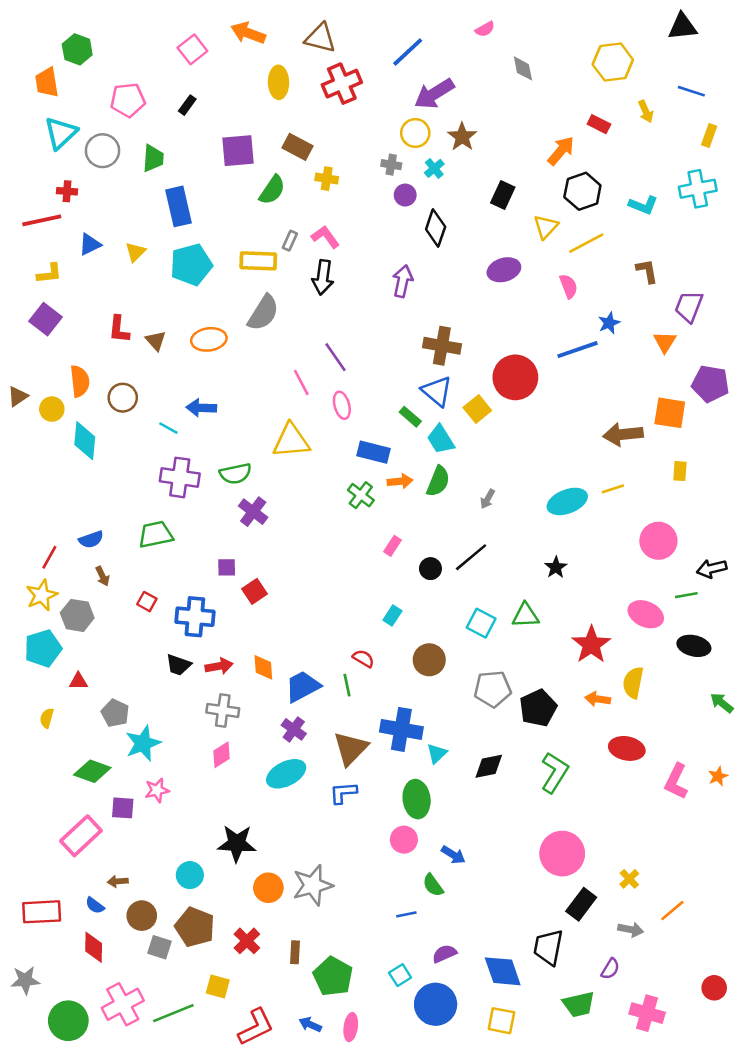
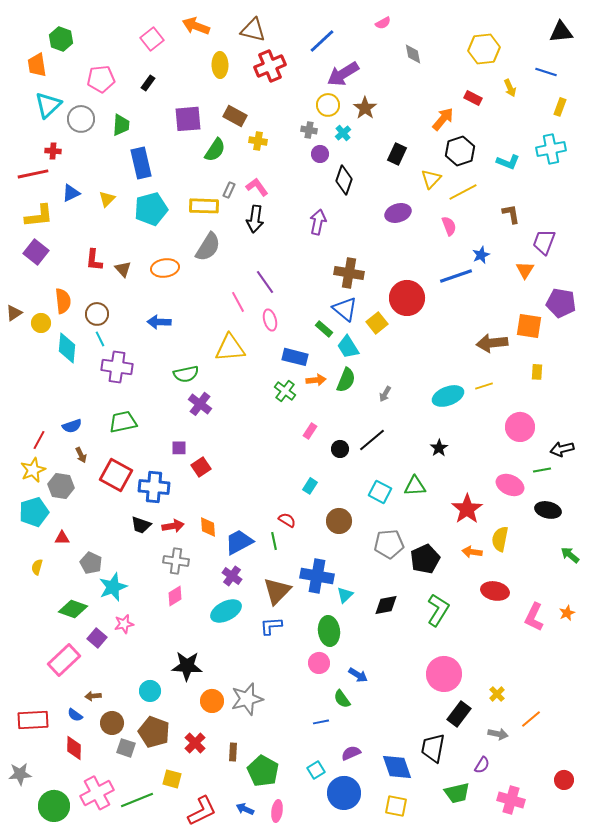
black triangle: (683, 27) -> (561, 32), moved
yellow L-shape: (49, 274) -> (39, 216), size x1.4
cyan line: (168, 428) -> (100, 339), moved, turned 35
purple cross: (180, 477) -> (117, 367), moved
red square: (147, 602) -> (116, 475), size x2.0
purple square: (123, 808) -> (97, 638), turned 36

